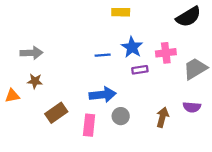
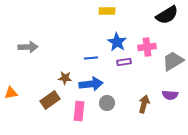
blue line: (103, 55) -> (91, 58), moved
brown star: (35, 81) -> (65, 78), moved
orange triangle: (12, 96) -> (11, 93), moved

